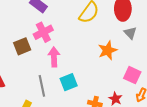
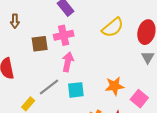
orange star: (108, 50) -> (115, 86), moved
gray line: (42, 86) -> (49, 87), turned 50

